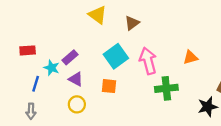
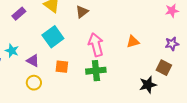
cyan square: (116, 56) -> (53, 37), moved
purple rectangle: (70, 57) -> (19, 14), moved
green cross: (166, 88) -> (96, 71), moved

